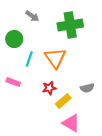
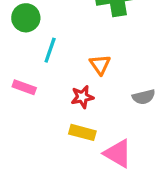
orange triangle: (55, 58) -> (100, 65), moved, size x0.6
yellow rectangle: (63, 101) -> (82, 132), moved, turned 56

